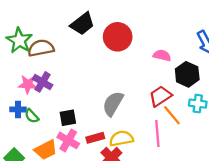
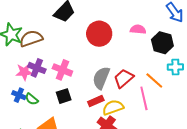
red circle: (118, 37) -> (99, 34), moved
red trapezoid: (160, 96) -> (124, 78), moved
blue cross: (18, 109) -> (19, 95), turned 32
red rectangle: (95, 138) -> (96, 101), moved
pink cross: (68, 140) -> (62, 70), moved

